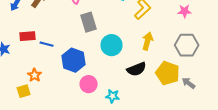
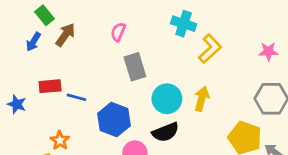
yellow arrow: (148, 41) -> (202, 99), moved
black semicircle: (137, 69) -> (166, 132), moved

